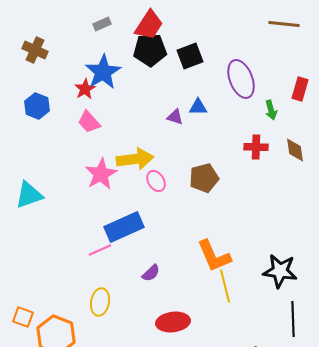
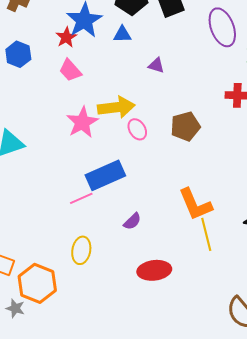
blue triangle: (198, 107) -> (122, 34), moved

